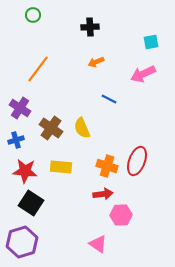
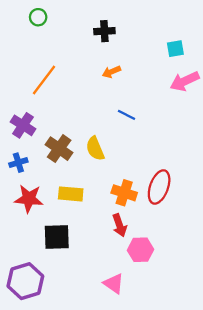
pink arrow: (143, 74) -> (185, 81), moved
red arrow: (103, 194) -> (120, 225), turned 78
black square: (31, 203) -> (57, 237), moved, turned -35

